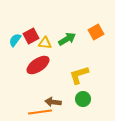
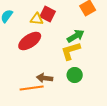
red square: (31, 36) -> (48, 14), moved, turned -35
green arrow: (67, 39) -> (76, 36), moved

